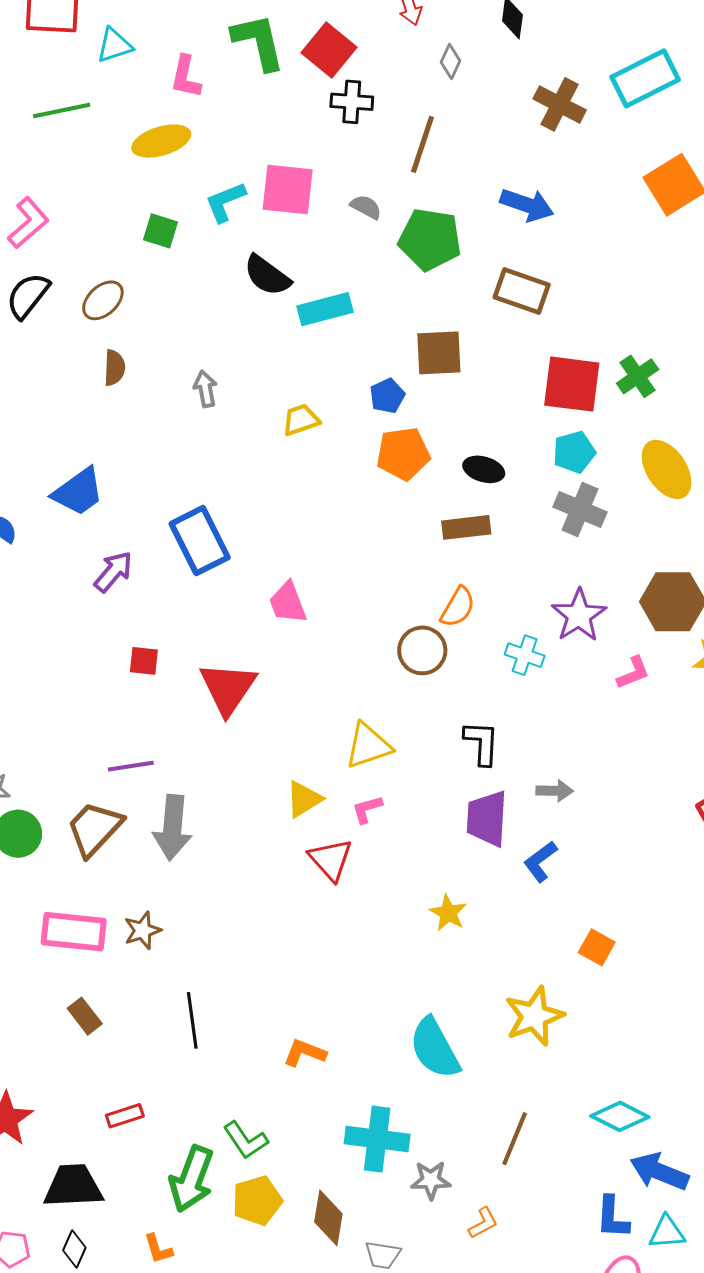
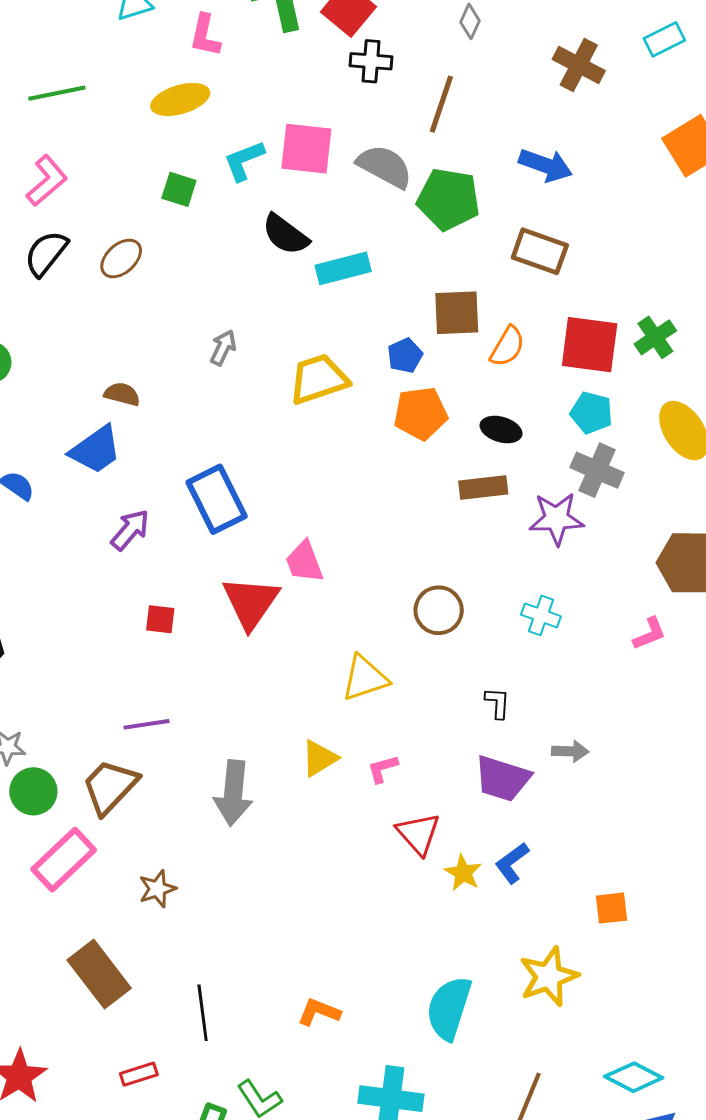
cyan rectangle: (645, 78) -> (664, 39), size x0.6
green line: (62, 111) -> (57, 93), moved
gray semicircle: (366, 207) -> (385, 166), size x1.8
brown semicircle: (114, 368) -> (122, 394), moved, turned -78
gray arrow: (205, 389) -> (223, 348), turned 36
yellow trapezoid: (301, 420) -> (318, 379), size x1.6
cyan pentagon: (574, 452) -> (591, 413), turned 30
orange semicircle: (458, 607) -> (507, 347), moved
purple star: (579, 615) -> (556, 519), moved, turned 30
red triangle: (228, 688) -> (251, 602), moved
black L-shape: (482, 743) -> (498, 703), size x0.7
yellow triangle: (368, 746) -> (365, 678), moved
purple trapezoid: (487, 818) -> (502, 779), turned -76
gray arrow: (172, 828) -> (233, 793), moved
red triangle: (331, 860) -> (418, 834), moved
blue L-shape: (540, 861) -> (512, 863), moved
pink rectangle: (74, 932) -> (64, 860), moved, turned -50
orange square: (597, 947) -> (611, 908), turned -36
brown rectangle: (85, 1016) -> (99, 974), size x1.8
black line: (192, 1020) -> (203, 1013), moved
cyan semicircle: (435, 1048) -> (449, 1008), turned 46

